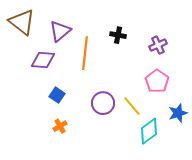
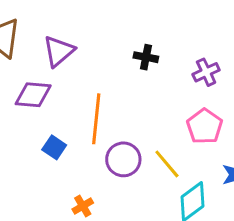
orange line: (85, 53) -> (96, 119), moved
orange cross: (60, 126) -> (83, 206), moved

